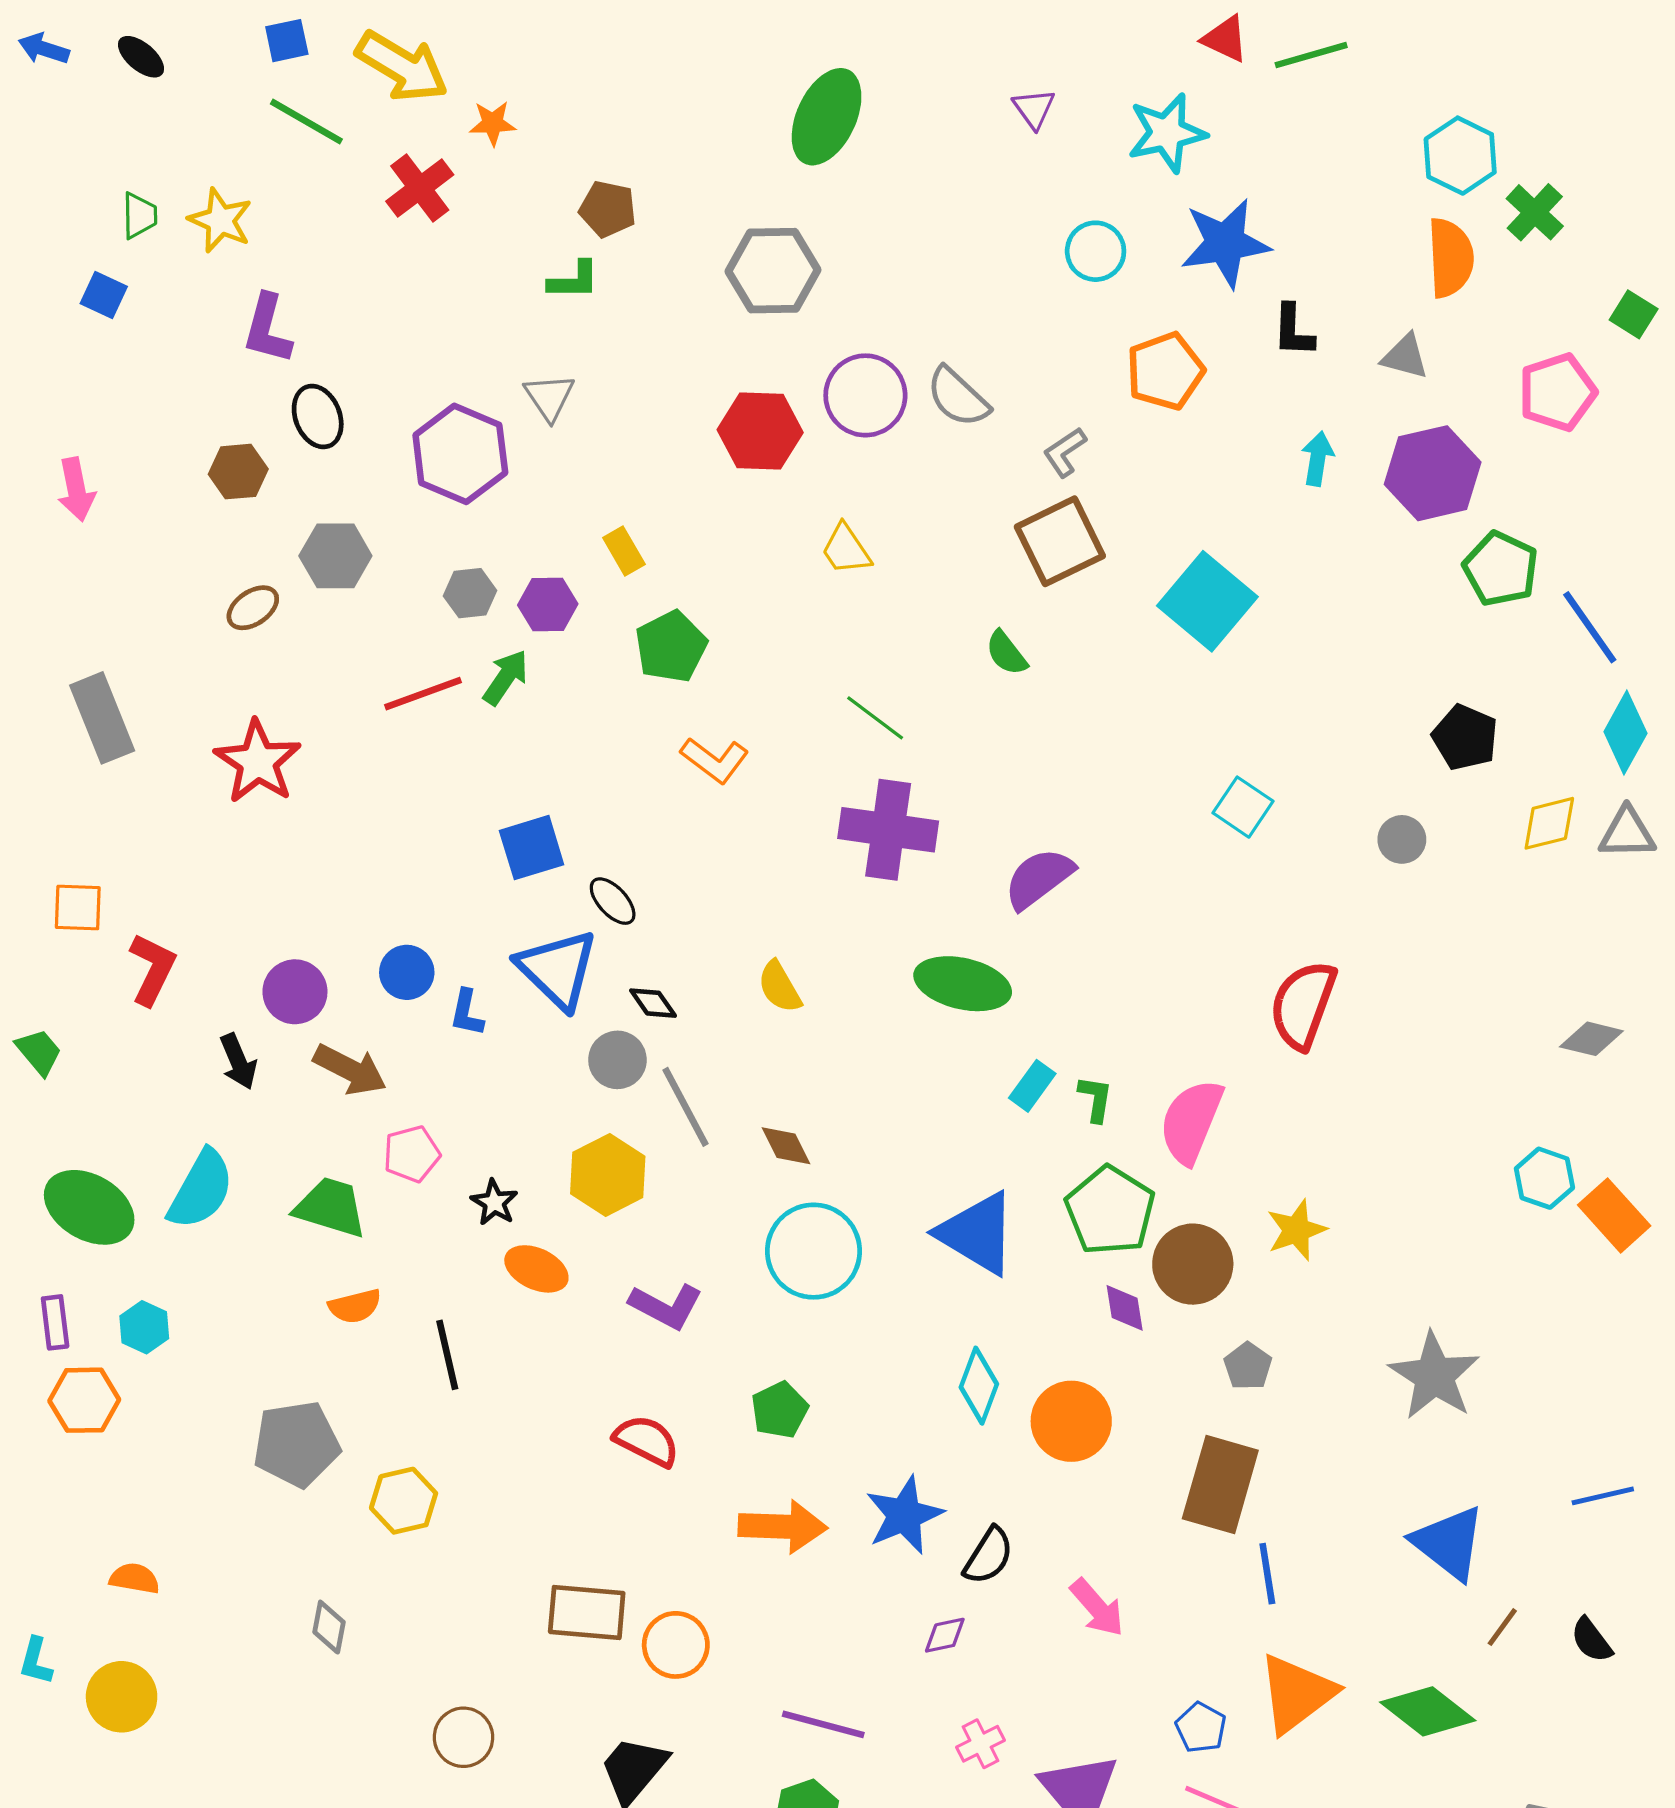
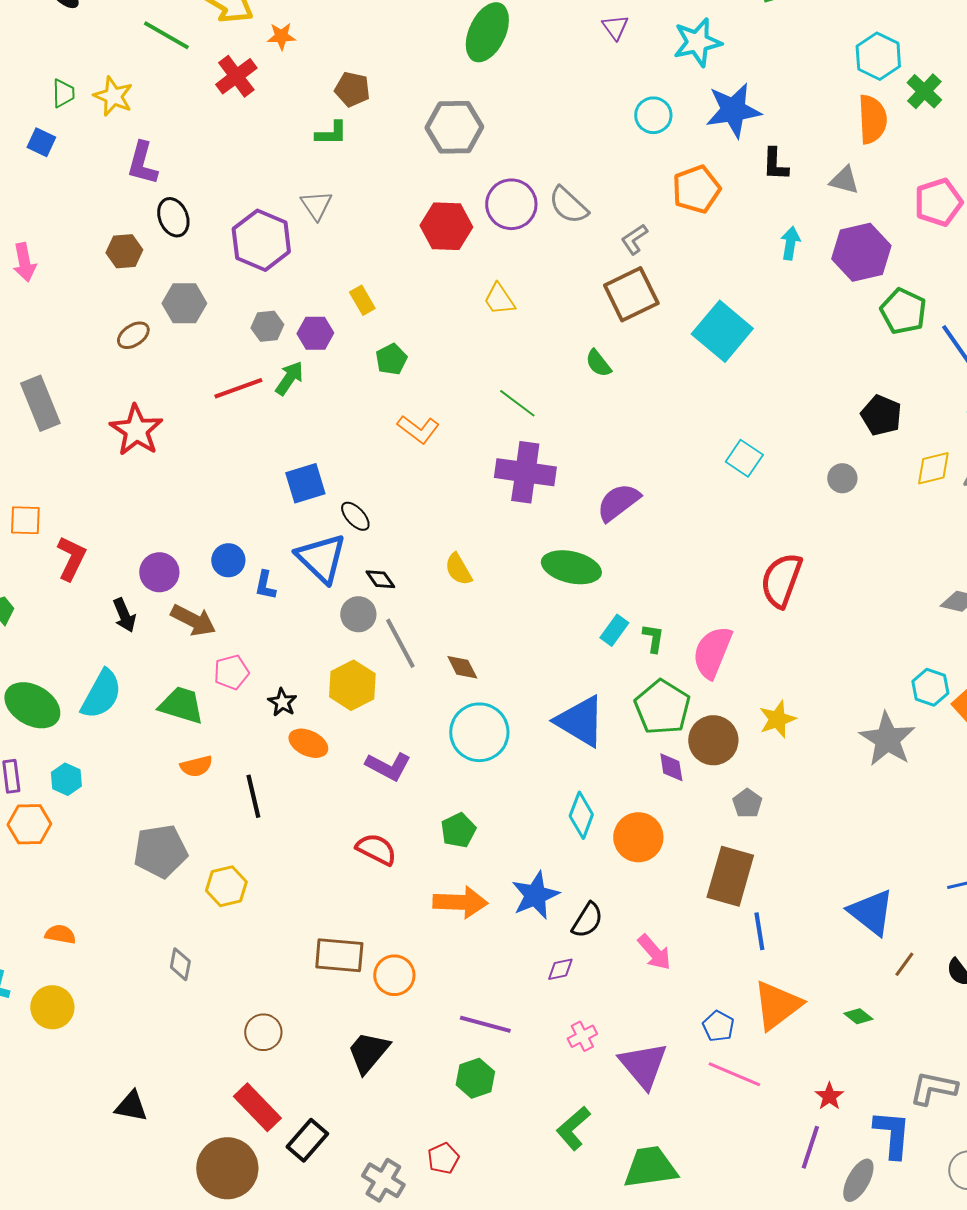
green pentagon: (671, 647) -> (391, 359), size x0.7
gray star: (1434, 1376) -> (887, 739), moved
green diamond: (1428, 1711) -> (858, 1016), size x0.5

